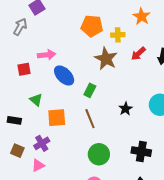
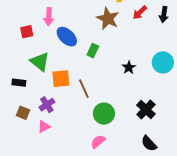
pink arrow: (47, 55) -> (49, 17), turned 102
green triangle: (36, 100) -> (40, 62), size x1.5
brown line: (90, 119) -> (84, 89), moved
black cross: (141, 152) -> (146, 109), turned 36

